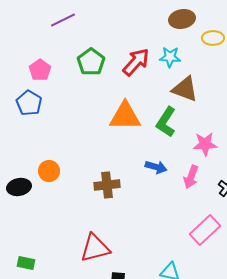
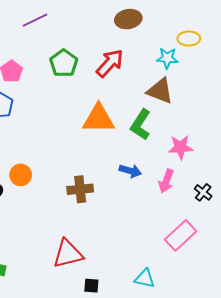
brown ellipse: (182, 19) -> (128, 19), moved
cyan star: (170, 57) -> (167, 58), moved

